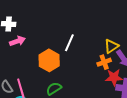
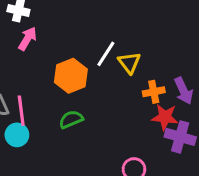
pink arrow: (17, 41) -> (28, 39), turned -49
yellow triangle: (111, 46) -> (129, 63), moved, turned -42

